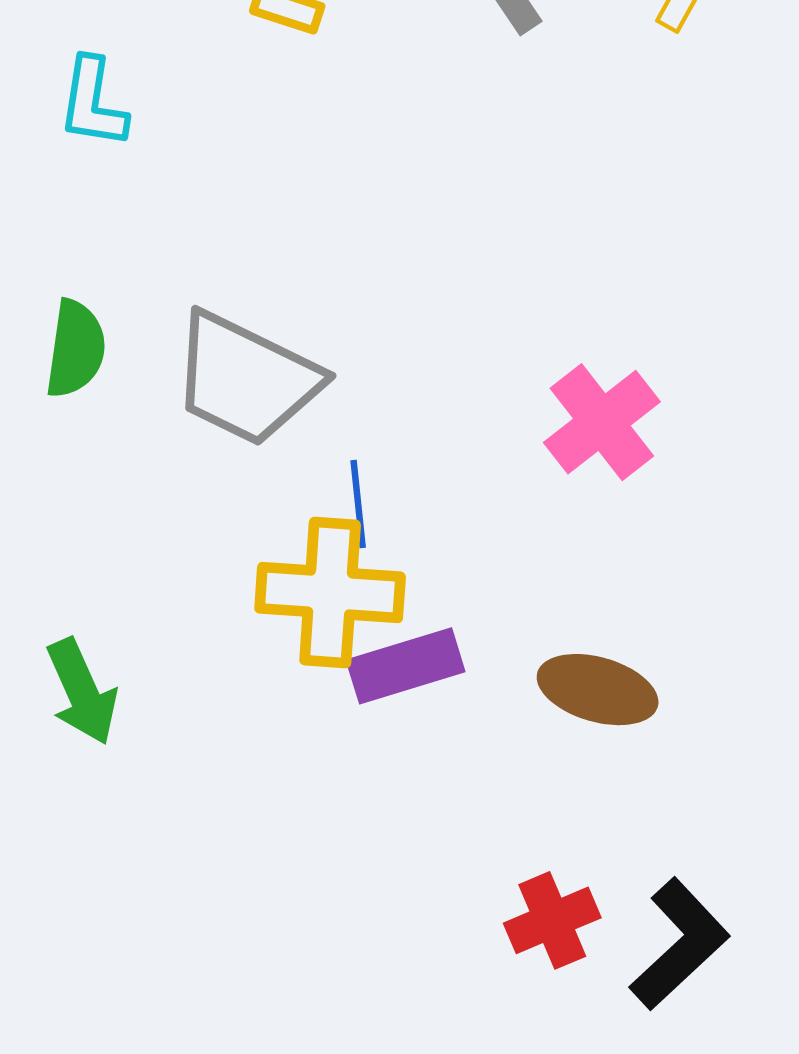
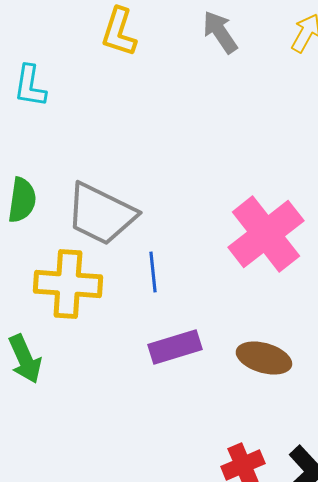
pink cross: (602, 422) -> (266, 234), size x1.4
yellow cross: (330, 592) -> (68, 284), moved

